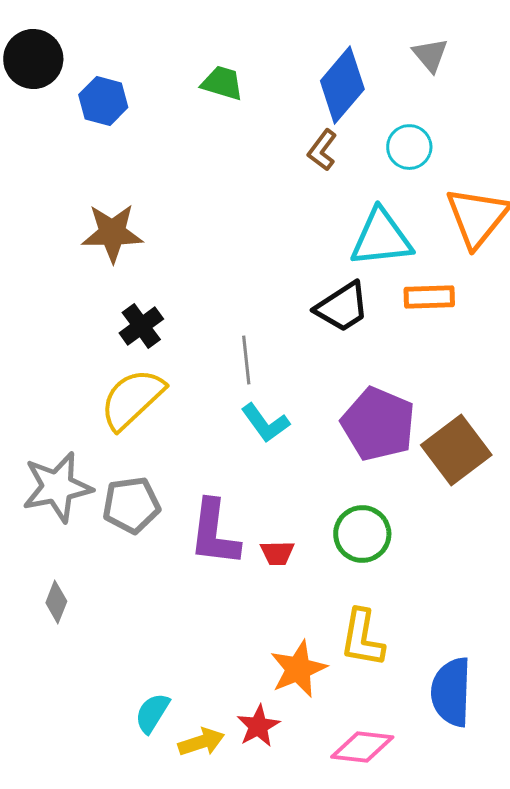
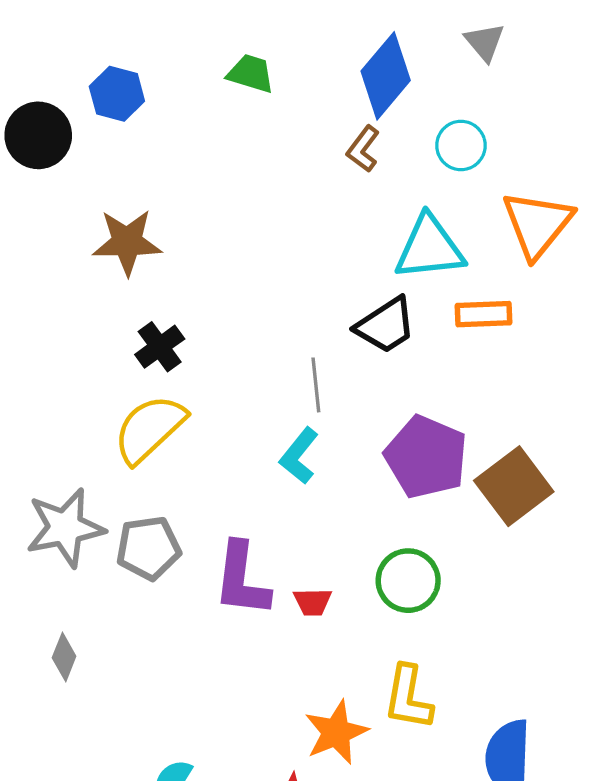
black circle: (33, 59) -> (38, 135), moved
gray line: (246, 360) -> (316, 385), moved
cyan L-shape: (265, 423) -> (299, 456), turned 75

